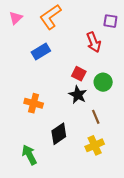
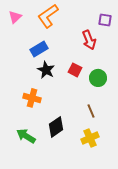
black star: (78, 95) -> (46, 70), moved
green arrow: (29, 155) -> (26, 136), moved, turned -30

